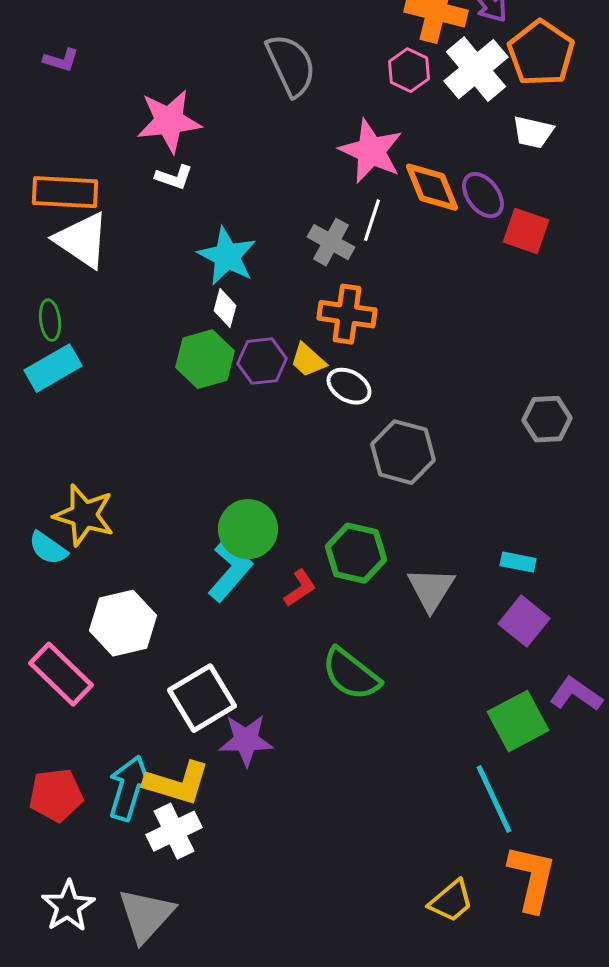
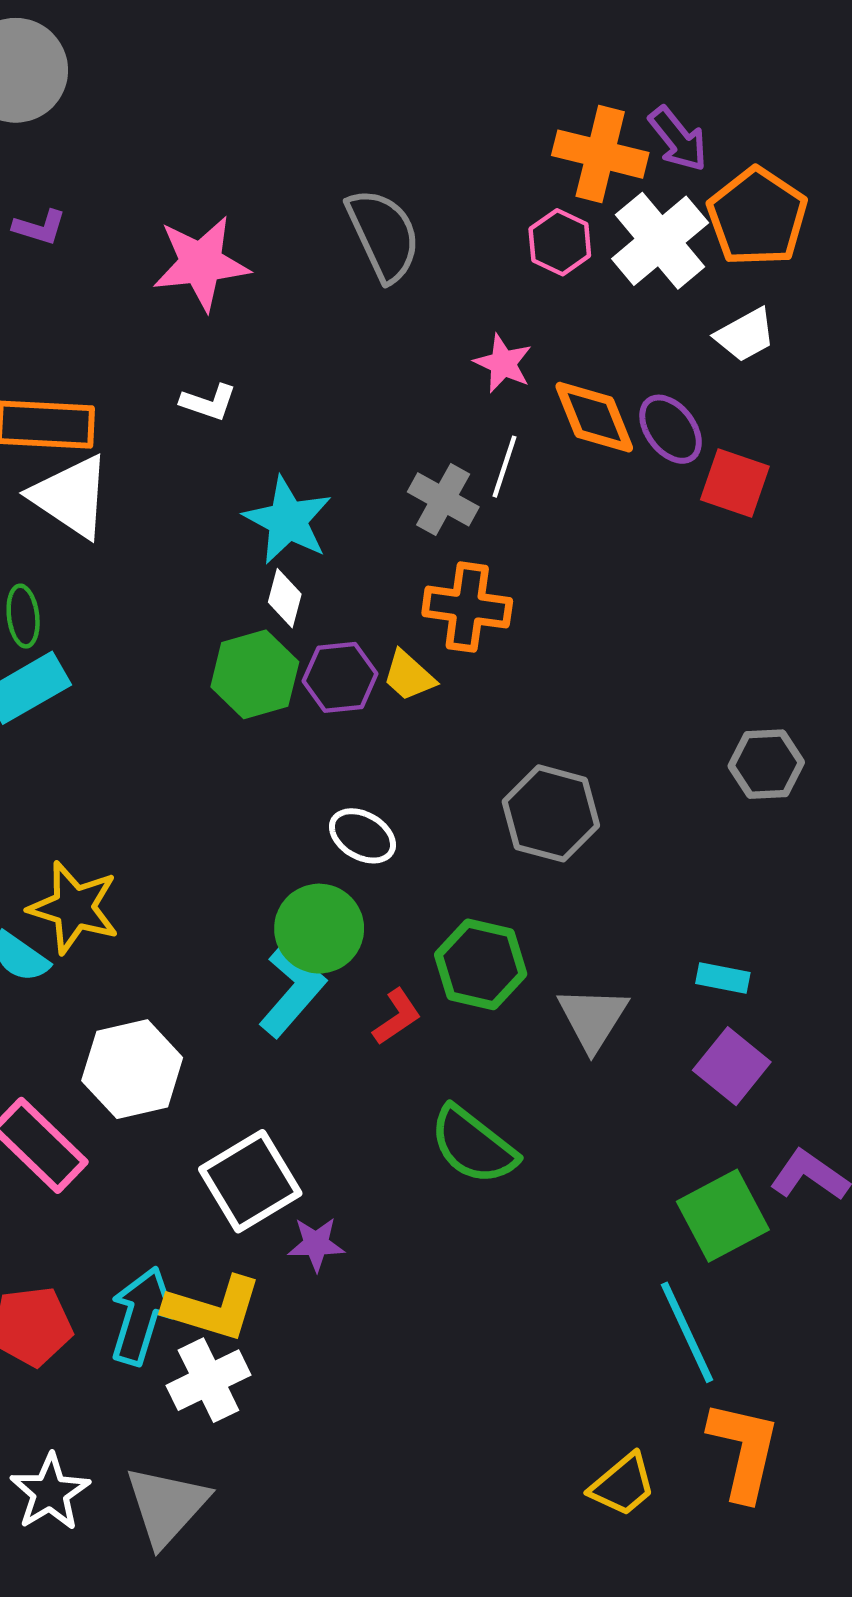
pink star: (169, 121) -> (201, 263), moved
white trapezoid: (533, 132) -> (745, 335), turned -42
pink star: (371, 151) -> (503, 363), size x0.6
white ellipse: (349, 386) -> (362, 836), moved
purple star: (246, 740) -> (316, 1244), size x0.7

